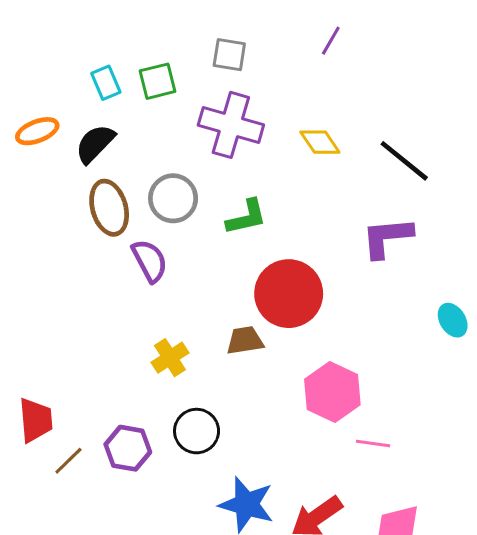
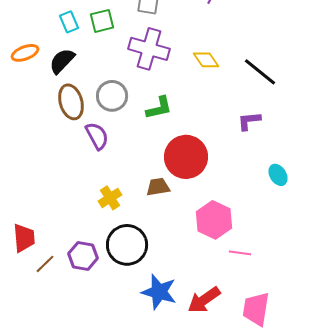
purple L-shape: (387, 237) -> (249, 121), size x0.7
cyan ellipse: (453, 320) -> (278, 175), moved
black circle: (197, 431) -> (127, 245), size x1.4

